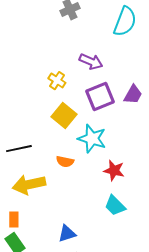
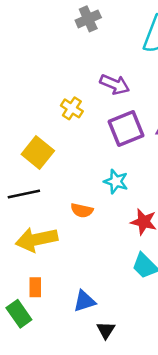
yellow square: (64, 116) -> (38, 152), moved
cyan star: (92, 139) -> (116, 181), size x0.7
orange rectangle: (14, 220) -> (35, 287), moved

